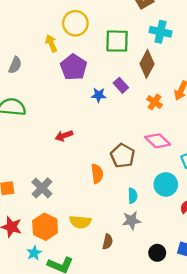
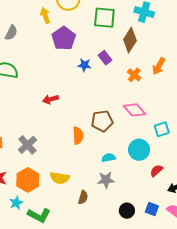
brown pentagon: (123, 156) -> (102, 121), turned 30
cyan semicircle: (133, 196) -> (108, 158), turned -104

